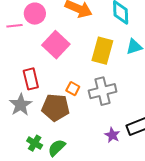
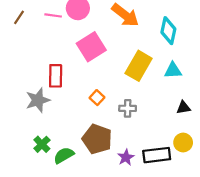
gray cross: (103, 91) -> (128, 108), size x0.6
brown pentagon: (55, 107) -> (97, 139), moved

